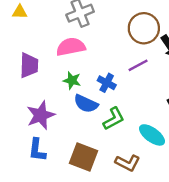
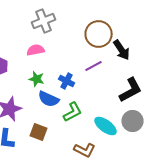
pink semicircle: (71, 47) -> (36, 50), size x0.7
brown square: (84, 157) -> (39, 132), moved, size x0.7

